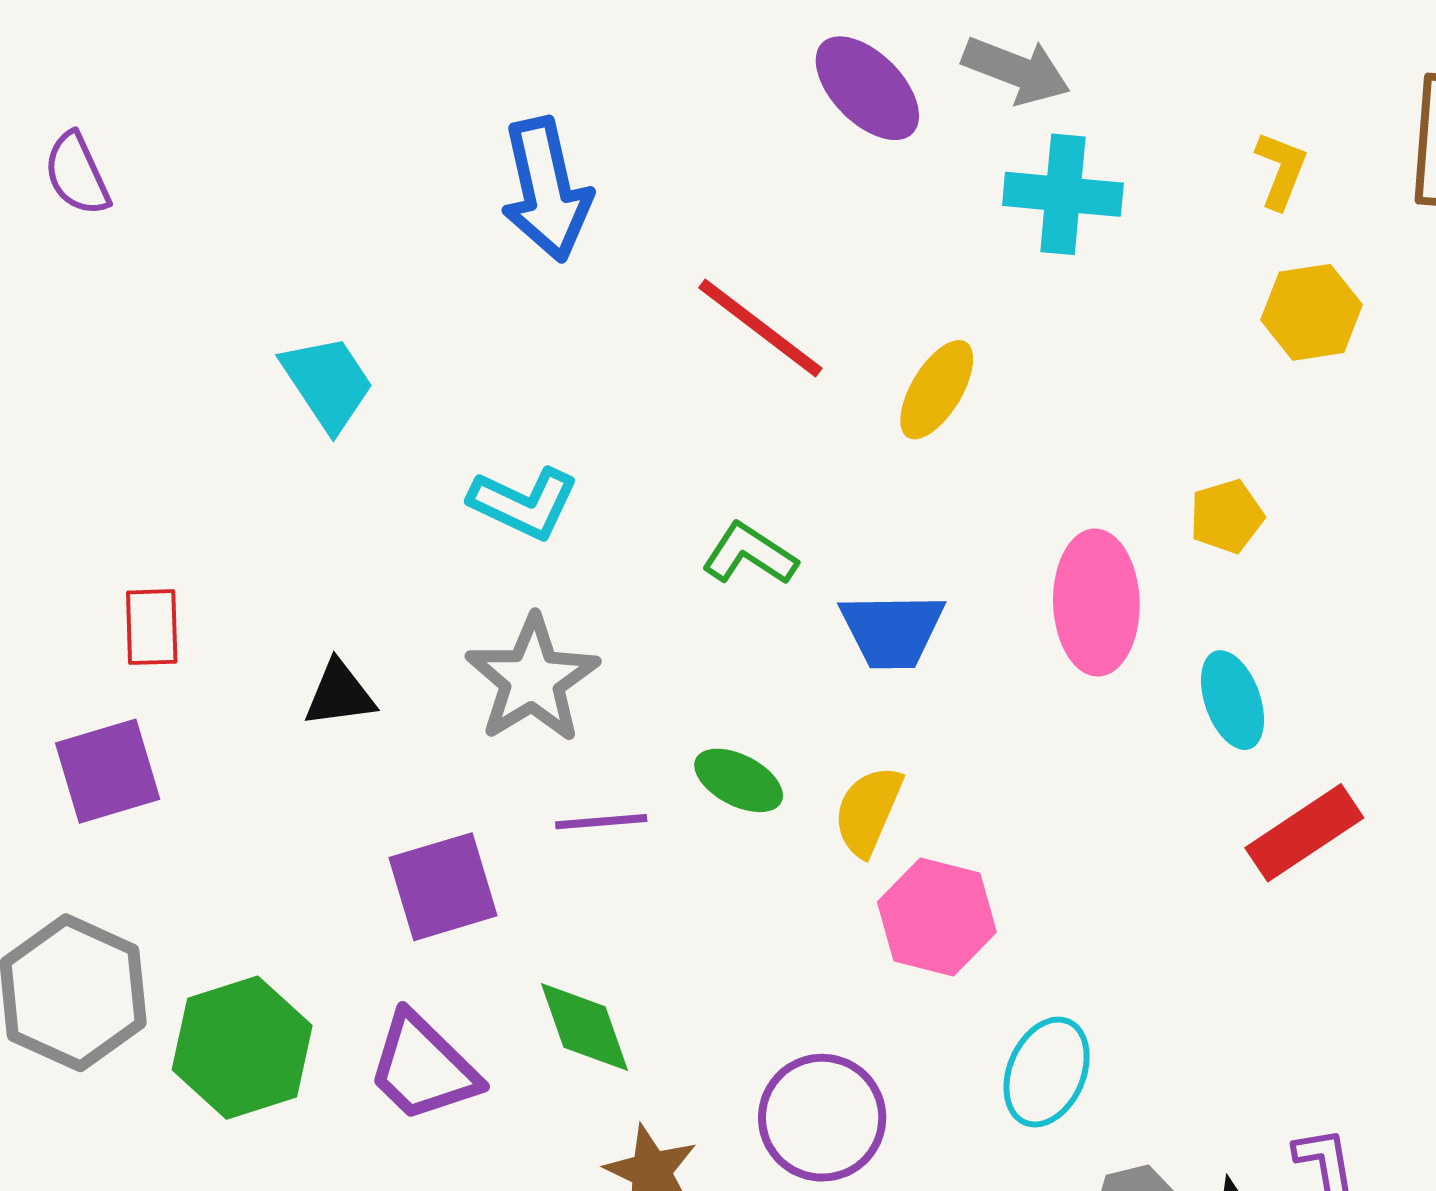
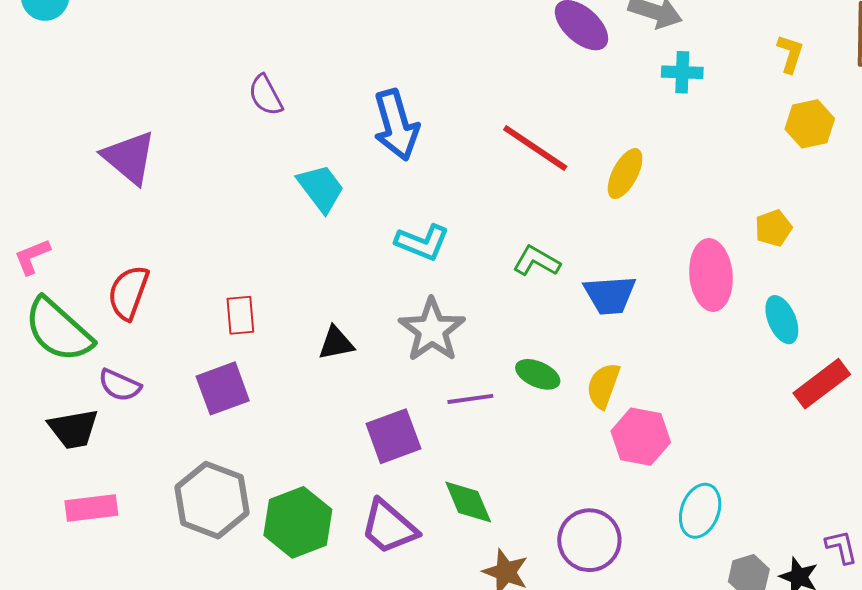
purple semicircle: (77, 174) -> (266, 95), moved
blue arrow: (546, 190) -> (396, 125), moved
cyan cross: (1063, 194) -> (682, 72), size x0.7

